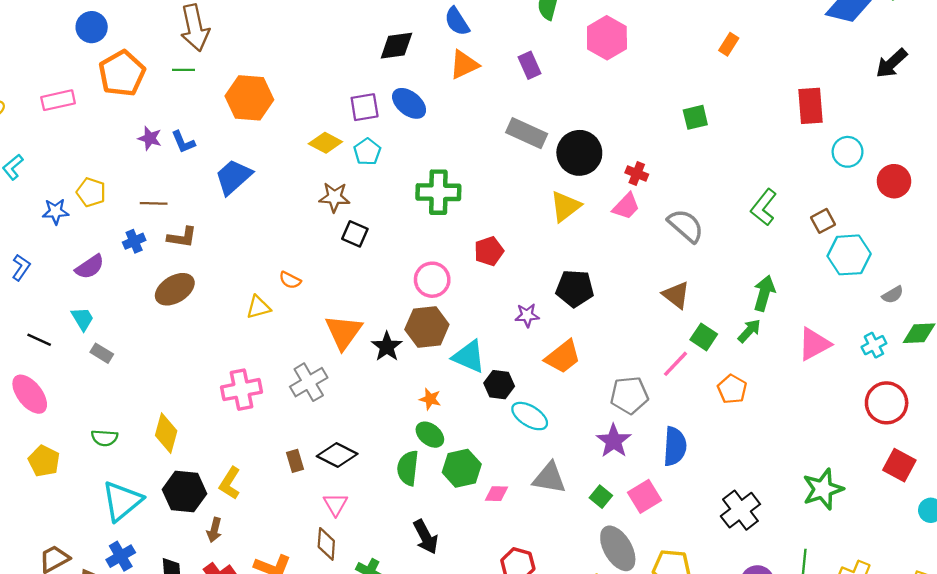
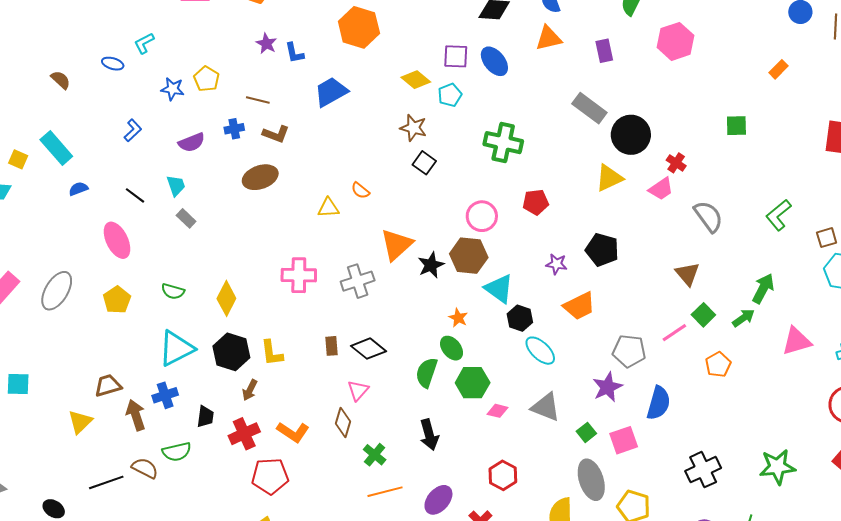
yellow L-shape: (230, 483) -> (272, 353), turned -52

